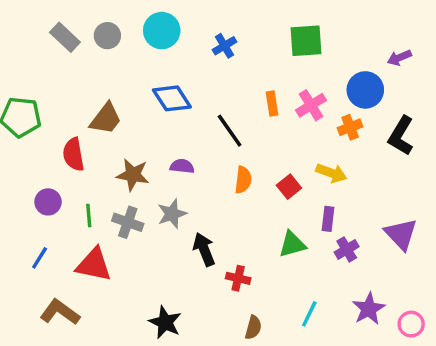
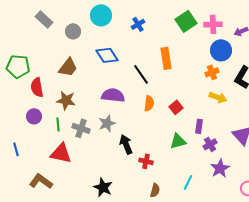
gray circle: (107, 36) -> (73, 31), moved
green square: (306, 41) -> (186, 21), turned -30
orange rectangle: (272, 103) -> (166, 58), size x1.5
pink cross: (311, 105) -> (213, 24), moved, turned 30
red semicircle: (73, 154) -> (37, 87), moved
purple semicircle: (182, 166) -> (113, 95), size x1.6
yellow arrow: (331, 173) -> (218, 97), moved
brown star: (133, 175) -> (66, 100), moved
blue line: (40, 258) -> (16, 149), moved, turned -48
purple star: (369, 309) -> (220, 168), moved

